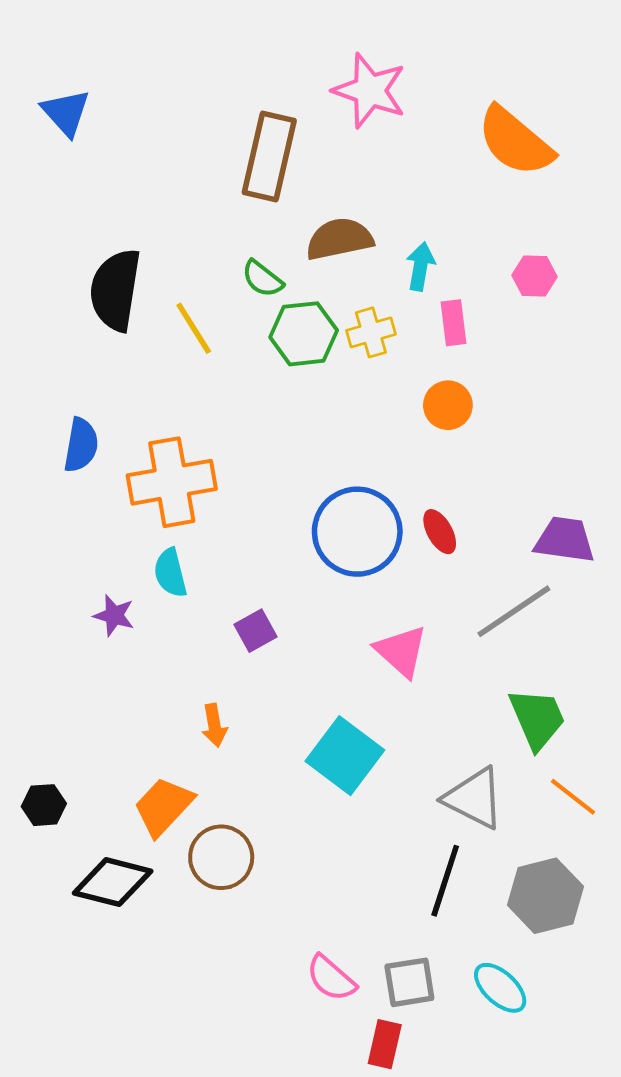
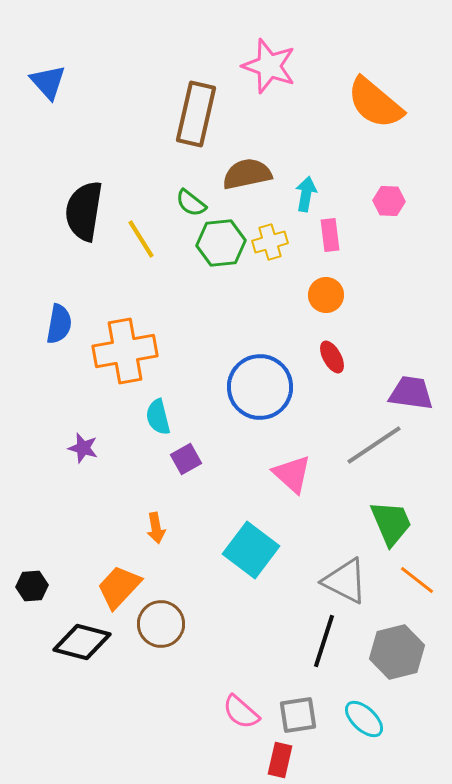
red ellipse: (440, 532) -> (332, 357), moved
cyan semicircle: (170, 573) -> (158, 417), moved

